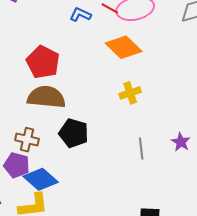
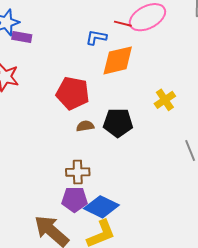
orange diamond: (124, 47) -> (118, 60), moved, turned -42
brown semicircle: (46, 97) -> (85, 126), size x0.5
black pentagon: (74, 133) -> (118, 123), moved

